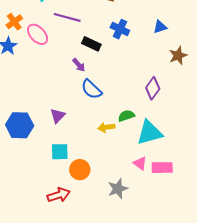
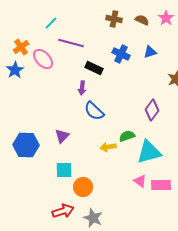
blue triangle: (160, 27) -> (150, 52), moved
purple arrow: (79, 65) -> (82, 88), turned 48
gray star: (118, 189) -> (93, 218), moved, turned -30

